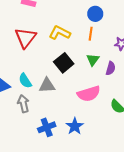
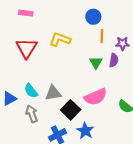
orange line: (91, 34) -> (102, 36), moved
black square: (64, 63) -> (71, 110), moved
purple semicircle: (111, 68) -> (114, 60), moved

